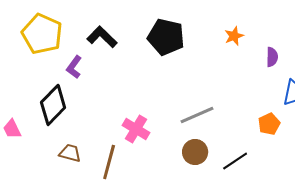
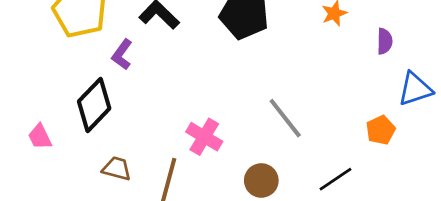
gray line: (197, 115) -> (285, 118), turned 76
brown circle: (195, 152) -> (261, 181), moved

